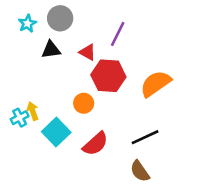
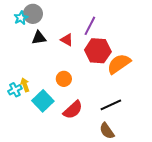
gray circle: (60, 18) -> (33, 14), moved
red hexagon: (108, 76) -> (98, 51), moved

